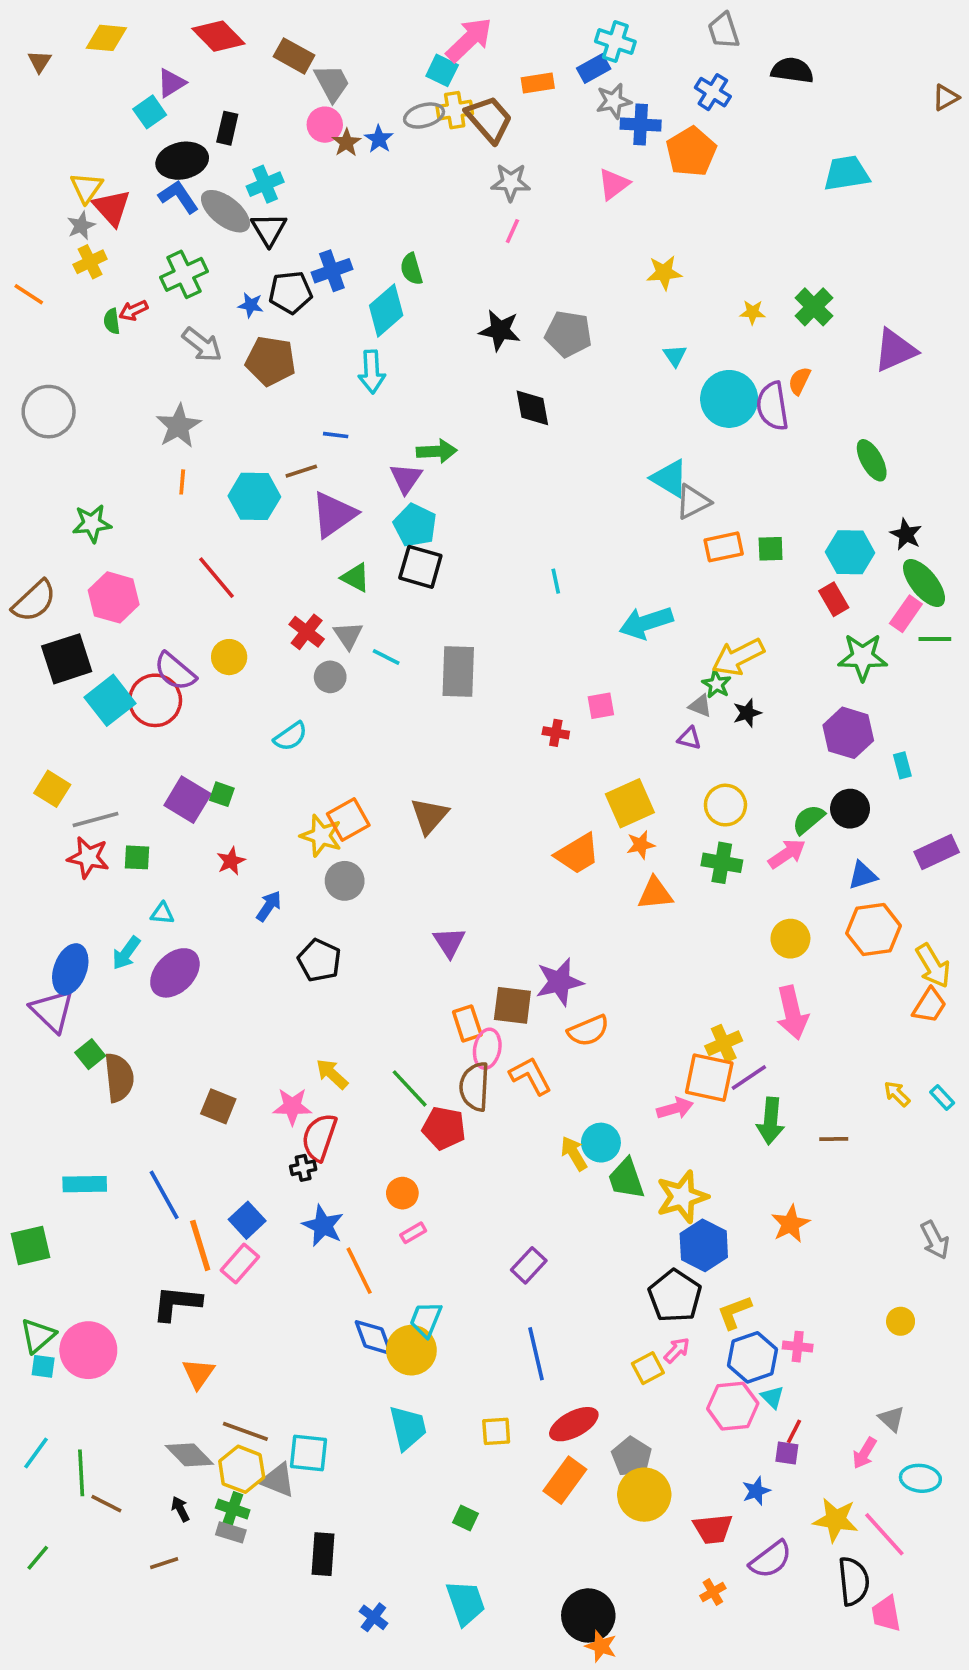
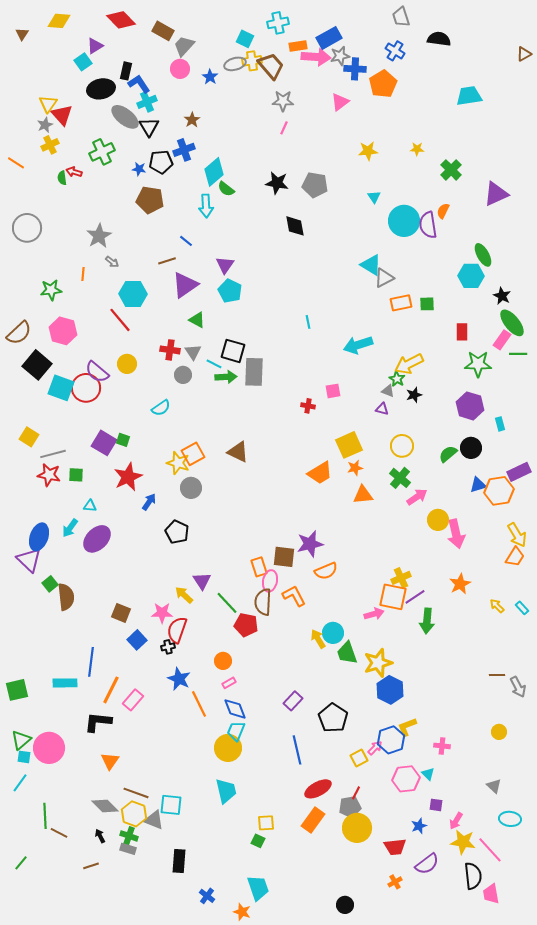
pink arrow: (469, 40) -> (316, 57), moved, turned 48
cyan cross: (615, 42) -> (278, 23), moved, turned -30
blue rectangle: (594, 69) -> (329, 38), size x1.4
gray trapezoid: (332, 83) -> (184, 46), turned -110
brown star: (346, 143) -> (192, 120), moved
blue L-shape: (179, 197) -> (139, 84), moved
green semicircle: (411, 269) -> (226, 189), moved, turned -36
red arrow: (133, 310) -> (74, 172), turned 42
yellow star: (753, 312) -> (417, 149), moved
gray arrow: (202, 345) -> (112, 262), moved, size x0.6
blue line: (336, 435) -> (186, 241), turned 32
green arrow: (437, 451) -> (226, 377), moved
orange line: (182, 482) -> (83, 274), moved
cyan hexagon: (254, 496) -> (133, 294), moved
cyan hexagon: (850, 552) -> (471, 276), moved
black square: (420, 567) -> (233, 351), moved
red rectangle: (834, 599) -> (462, 332), turned 30
red cross: (307, 632) -> (170, 350), turned -30
black square: (67, 659) -> (37, 365), turned -32
cyan square: (110, 700) -> (61, 388), turned -32
brown triangle: (429, 816) -> (238, 452), turned -45
pink arrow: (787, 854) -> (417, 497), moved
red star: (231, 861) -> (128, 477), size x1.8
green cross: (722, 863) -> (400, 478), turned 30
orange hexagon: (873, 930) -> (499, 491), moved
purple triangle: (449, 942) -> (202, 581), moved
pink arrow: (792, 1013) -> (456, 534), moved
brown line: (834, 1139) -> (497, 675), moved
cyan rectangle: (85, 1184) -> (65, 683), moved
blue line: (164, 1195) -> (91, 662), turned 36
blue square: (247, 1220) -> (137, 640), moved
orange star: (790, 1224) -> (460, 584), moved
orange line: (200, 1245) -> (111, 690), turned 44
black pentagon: (675, 1296) -> (333, 718), moved
blue diamond: (373, 1338) -> (235, 709), moved
blue hexagon: (753, 1357) -> (391, 740), moved
yellow square: (496, 1431) -> (266, 823), moved
red line: (794, 1431) -> (356, 793), moved
cyan line: (36, 1453) -> (20, 783), moved
pink arrow: (864, 1453) -> (456, 821), moved
gray pentagon: (632, 1457) -> (350, 807), turned 30
black circle: (588, 1615) -> (345, 905), moved, size x0.6
orange star: (601, 1646) -> (242, 912), moved

